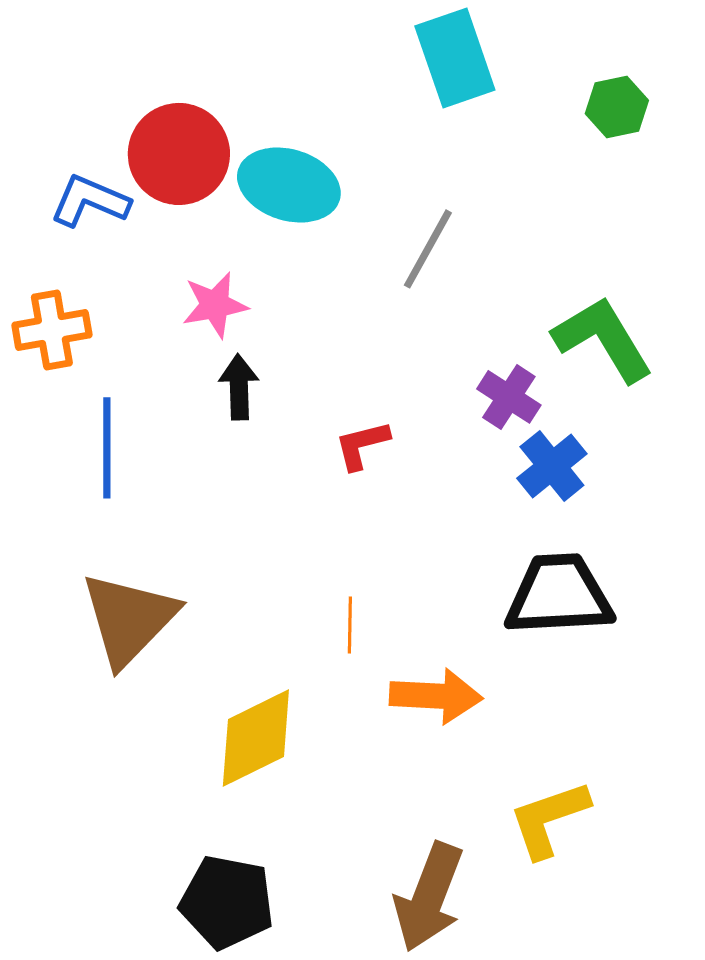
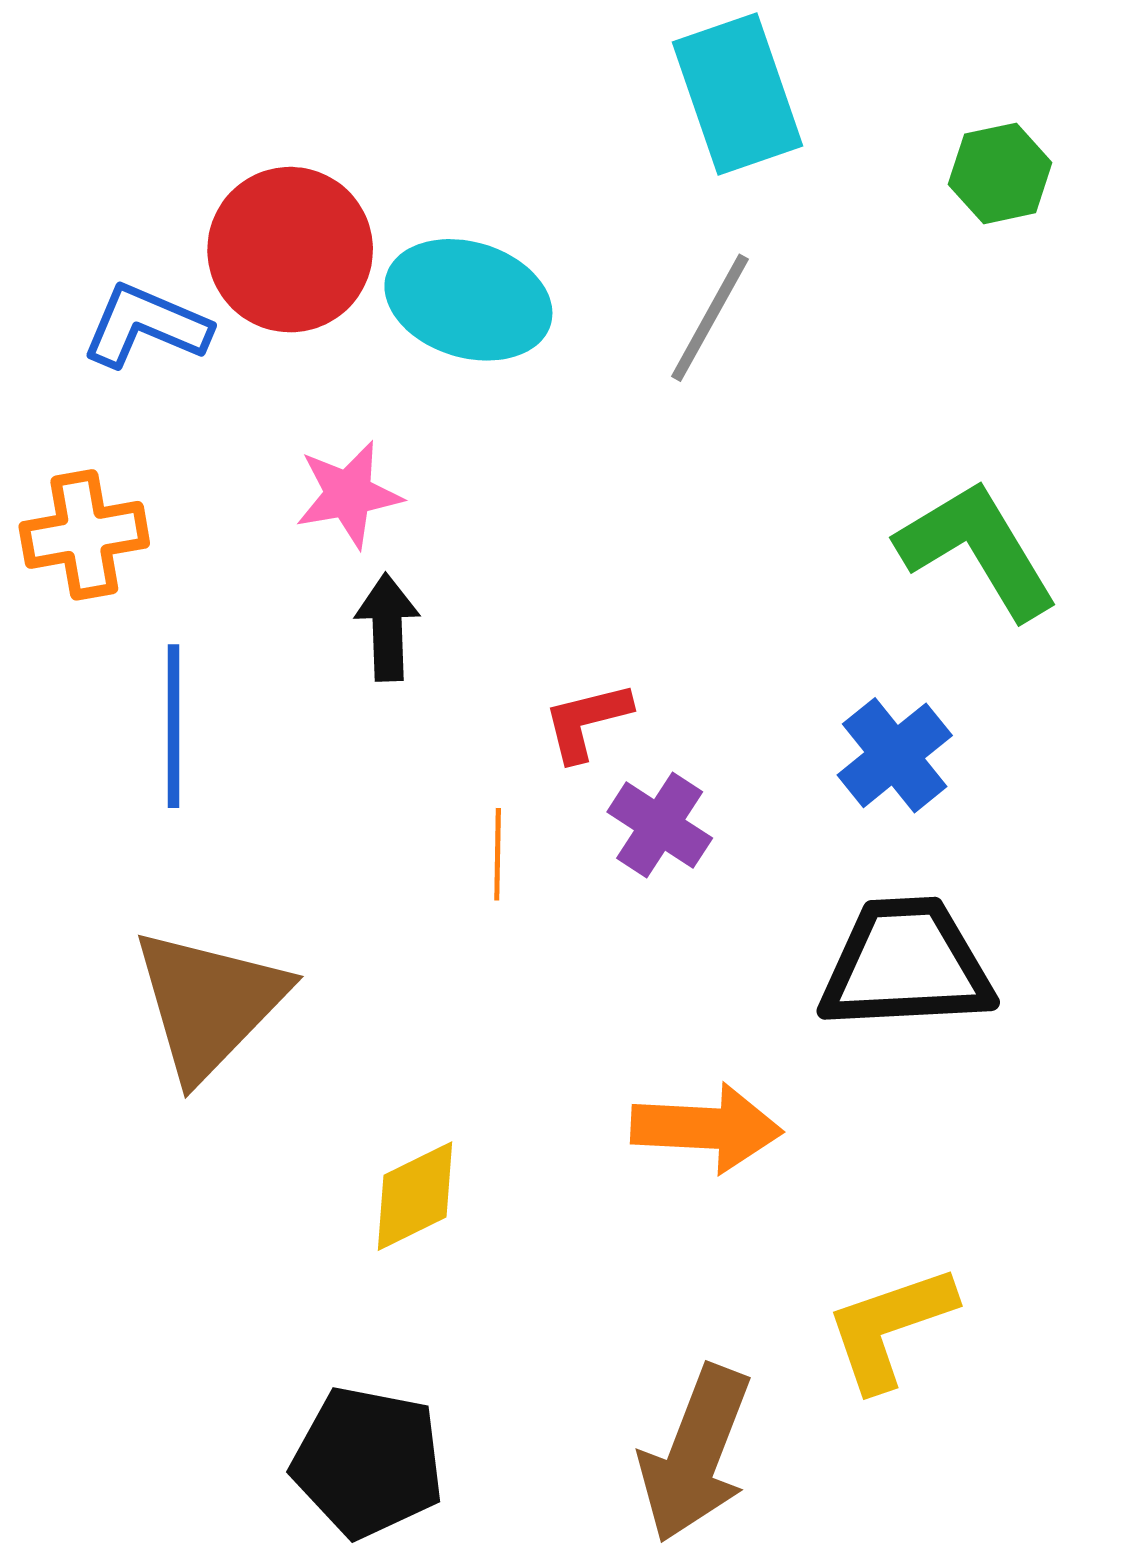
gray line: (428, 249) -> (710, 318), moved
purple cross: (509, 397) -> (660, 825), moved
orange line: (350, 625) -> (498, 854), moved
yellow diamond: (256, 738) -> (415, 1196), size x0.7

